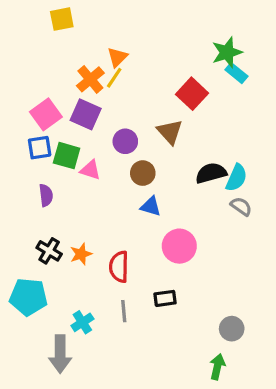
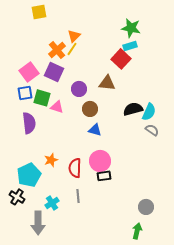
green star: (227, 52) -> (131, 28), moved, turned 30
cyan rectangle: (236, 73) -> (130, 46), moved, turned -56
brown triangle: (170, 132) -> (107, 83), turned -42
purple semicircle: (46, 195) -> (29, 123), size x1.5
pink circle: (179, 246) -> (100, 161), moved
black cross: (49, 251) -> (17, 197), moved
cyan pentagon: (28, 297) -> (29, 175), moved, turned -30
black rectangle: (165, 298) -> (104, 176), moved

